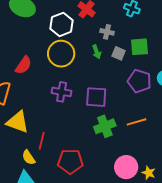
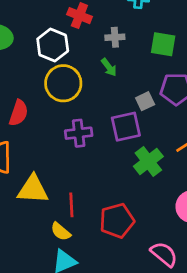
green square: (139, 47) -> (163, 44), turned 30
gray square: (119, 53) -> (145, 101), moved, turned -32

